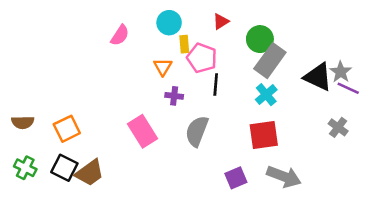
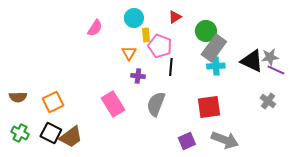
gray star: (341, 72) -> (270, 57), turned 30
cyan cross: (266, 95) -> (216, 66), moved, turned 36

